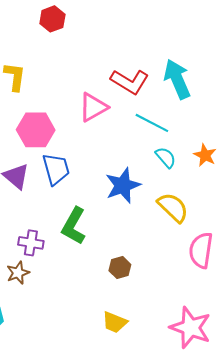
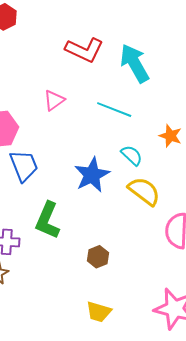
red L-shape: (130, 82) -> (84, 50), moved
pink triangle: (93, 107) -> (54, 100), size x0.7
cyan semicircle: (166, 157) -> (132, 155), moved

